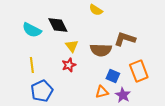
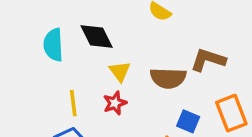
cyan semicircle: (32, 30) -> (53, 45), turned 60
yellow line: (32, 65) -> (73, 103), moved

